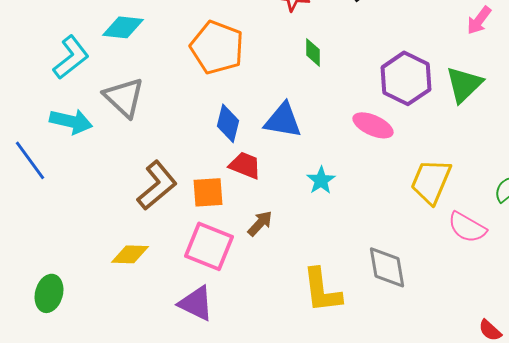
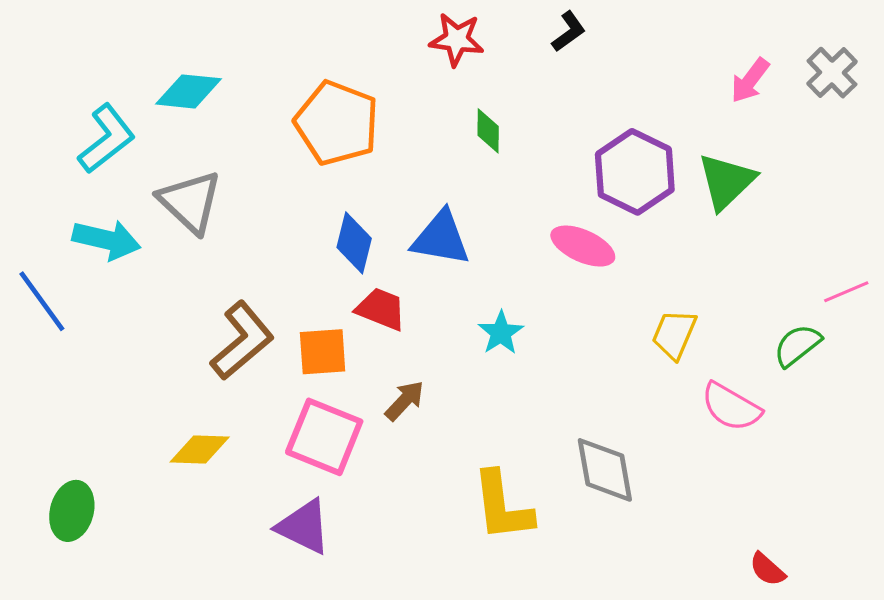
yellow trapezoid: (431, 181) -> (674, 334), size x0.7

